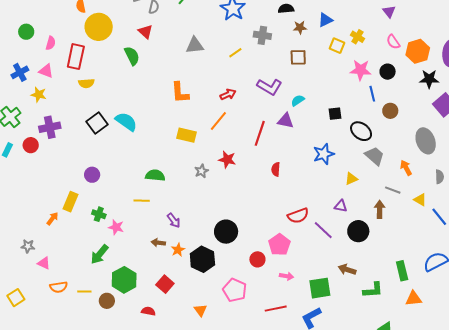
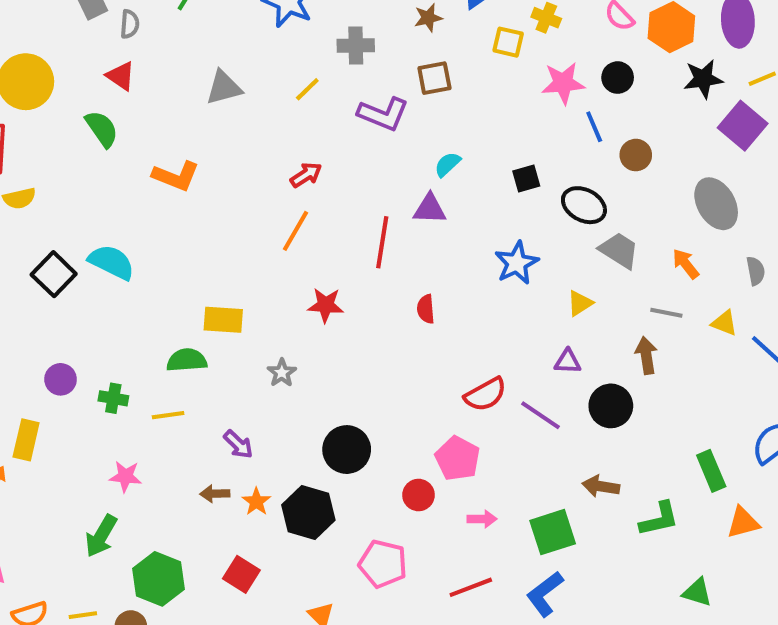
purple L-shape: (269, 87) -> (383, 114), moved
orange L-shape: (180, 93) -> (176, 176), moved, turned -55
yellow rectangle: (187, 135) -> (223, 320), moved
gray star: (201, 171) -> (282, 373), moved
green cross: (99, 214) -> (113, 398), moved

